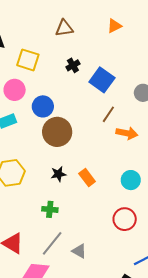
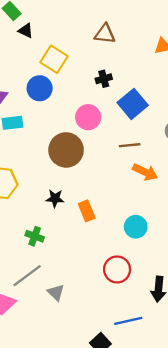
pink circle: (15, 90) -> (88, 117), moved
blue circle: (43, 106) -> (40, 88), moved
brown line: (108, 114) -> (130, 145), turned 36

